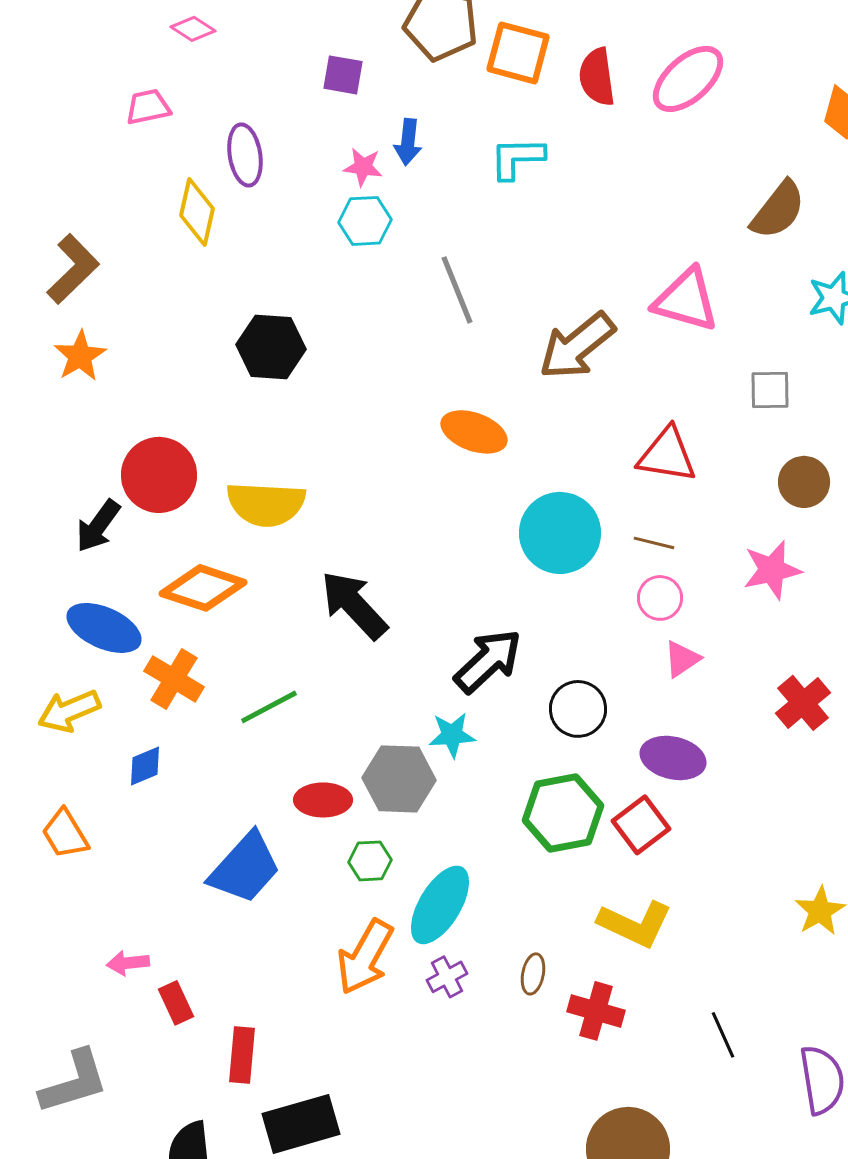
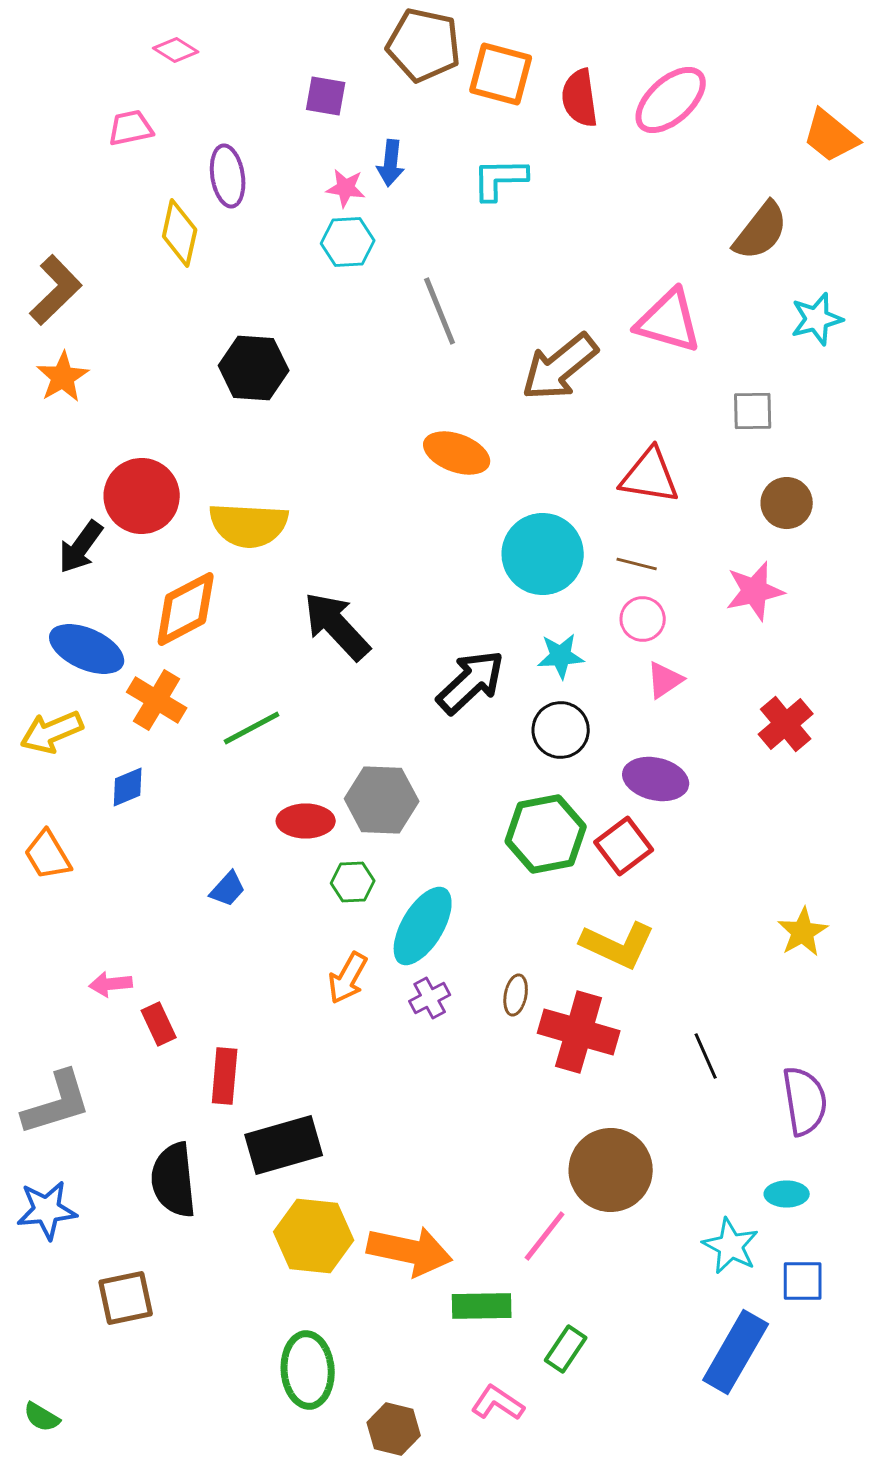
orange diamond: (203, 588) -> (186, 609), turned -46
cyan star: (452, 735) -> (561, 656), moved
blue trapezoid: (245, 868) -> (228, 889), size x0.5
orange arrow: (365, 957) -> (348, 978), size x0.7
red cross: (596, 1011) -> (579, 1032), size x1.4

